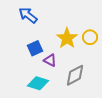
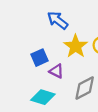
blue arrow: (28, 15) -> (58, 20), moved

